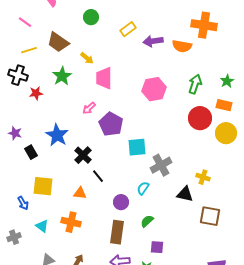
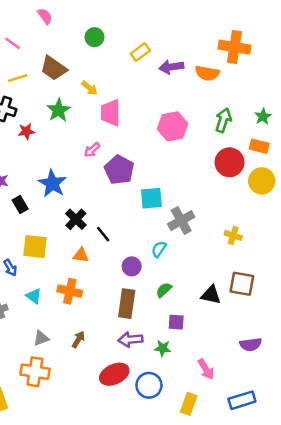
black cross: (83, 155) -> (76, 219), moved
black triangle: (185, 194) -> (211, 295), moved

